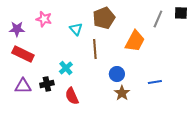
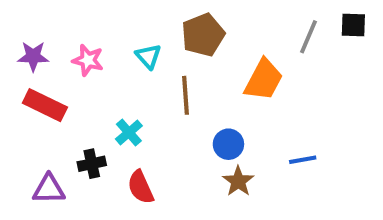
pink star: (44, 19) -> (88, 60), moved
purple triangle: (23, 86) -> (49, 189), moved

